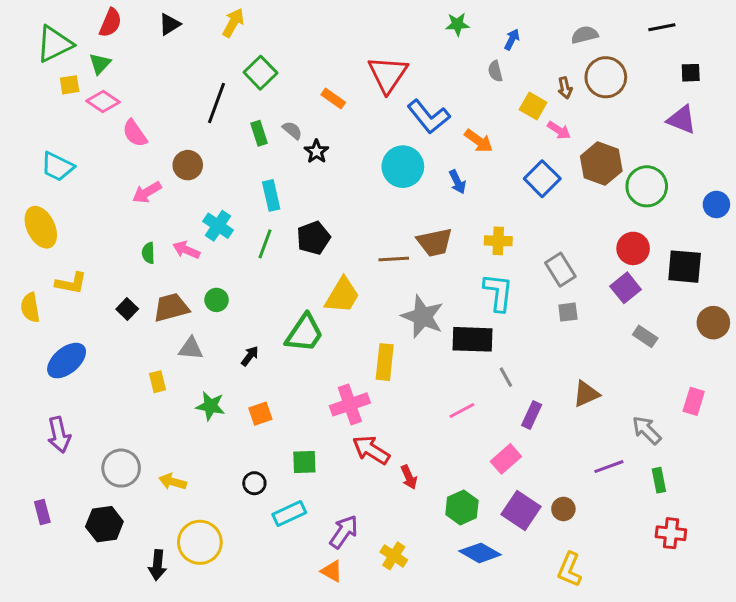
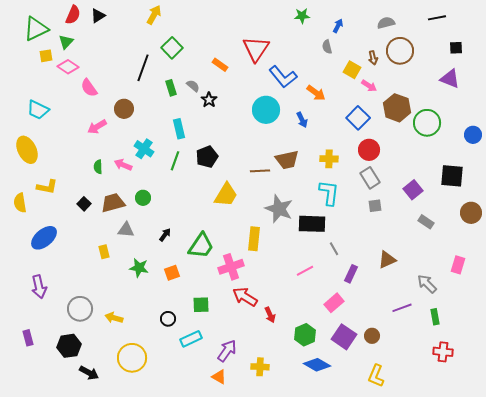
black triangle: (170, 24) -> (98, 16), moved
red circle: (633, 248) -> (369, 150), moved
green trapezoid: (304, 333) -> (201, 246), moved
yellow cross: (394, 556) -> (260, 367), turned -30
black arrow: (157, 565) -> (89, 373), moved, turned -66

